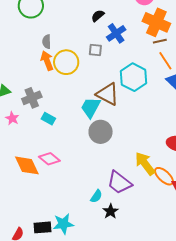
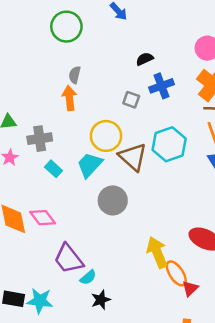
yellow circle: (66, 62) -> (106, 136), moved
cyan trapezoid: (91, 107) -> (90, 165), moved
purple trapezoid: (119, 183) -> (69, 259), moved

